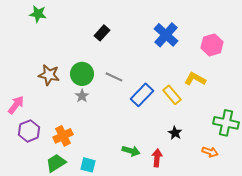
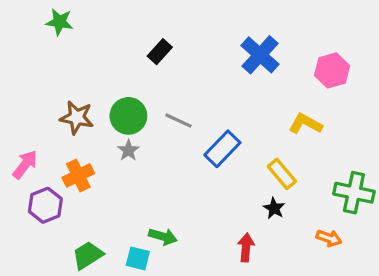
yellow rectangle: (172, 95) -> (282, 174), moved
orange cross: (63, 136) -> (78, 175), moved
green arrow: (131, 151) -> (163, 237), moved

